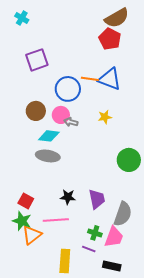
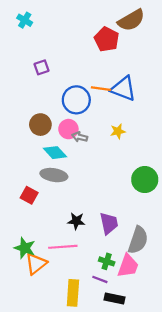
red pentagon: (110, 39) -> (107, 39), moved
purple square: (37, 60) -> (42, 67), size x0.6
cyan diamond: (49, 136) -> (55, 153), turned 40
red square: (26, 201) -> (29, 195), moved
black rectangle: (112, 266) -> (114, 298), moved

